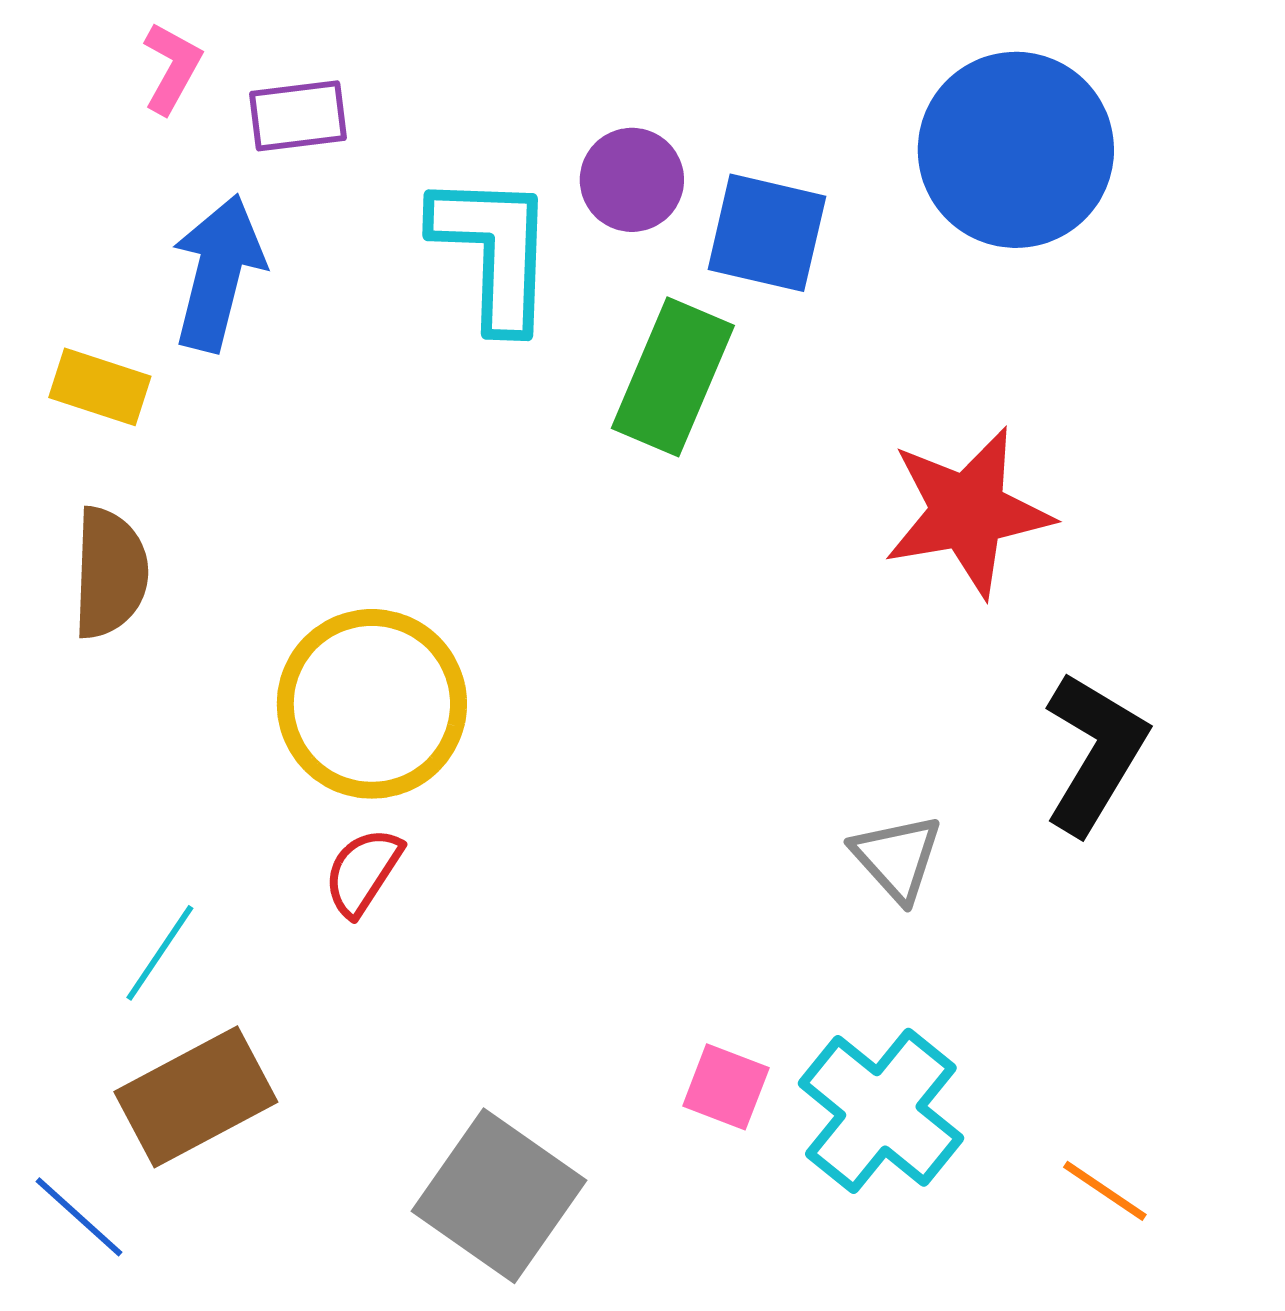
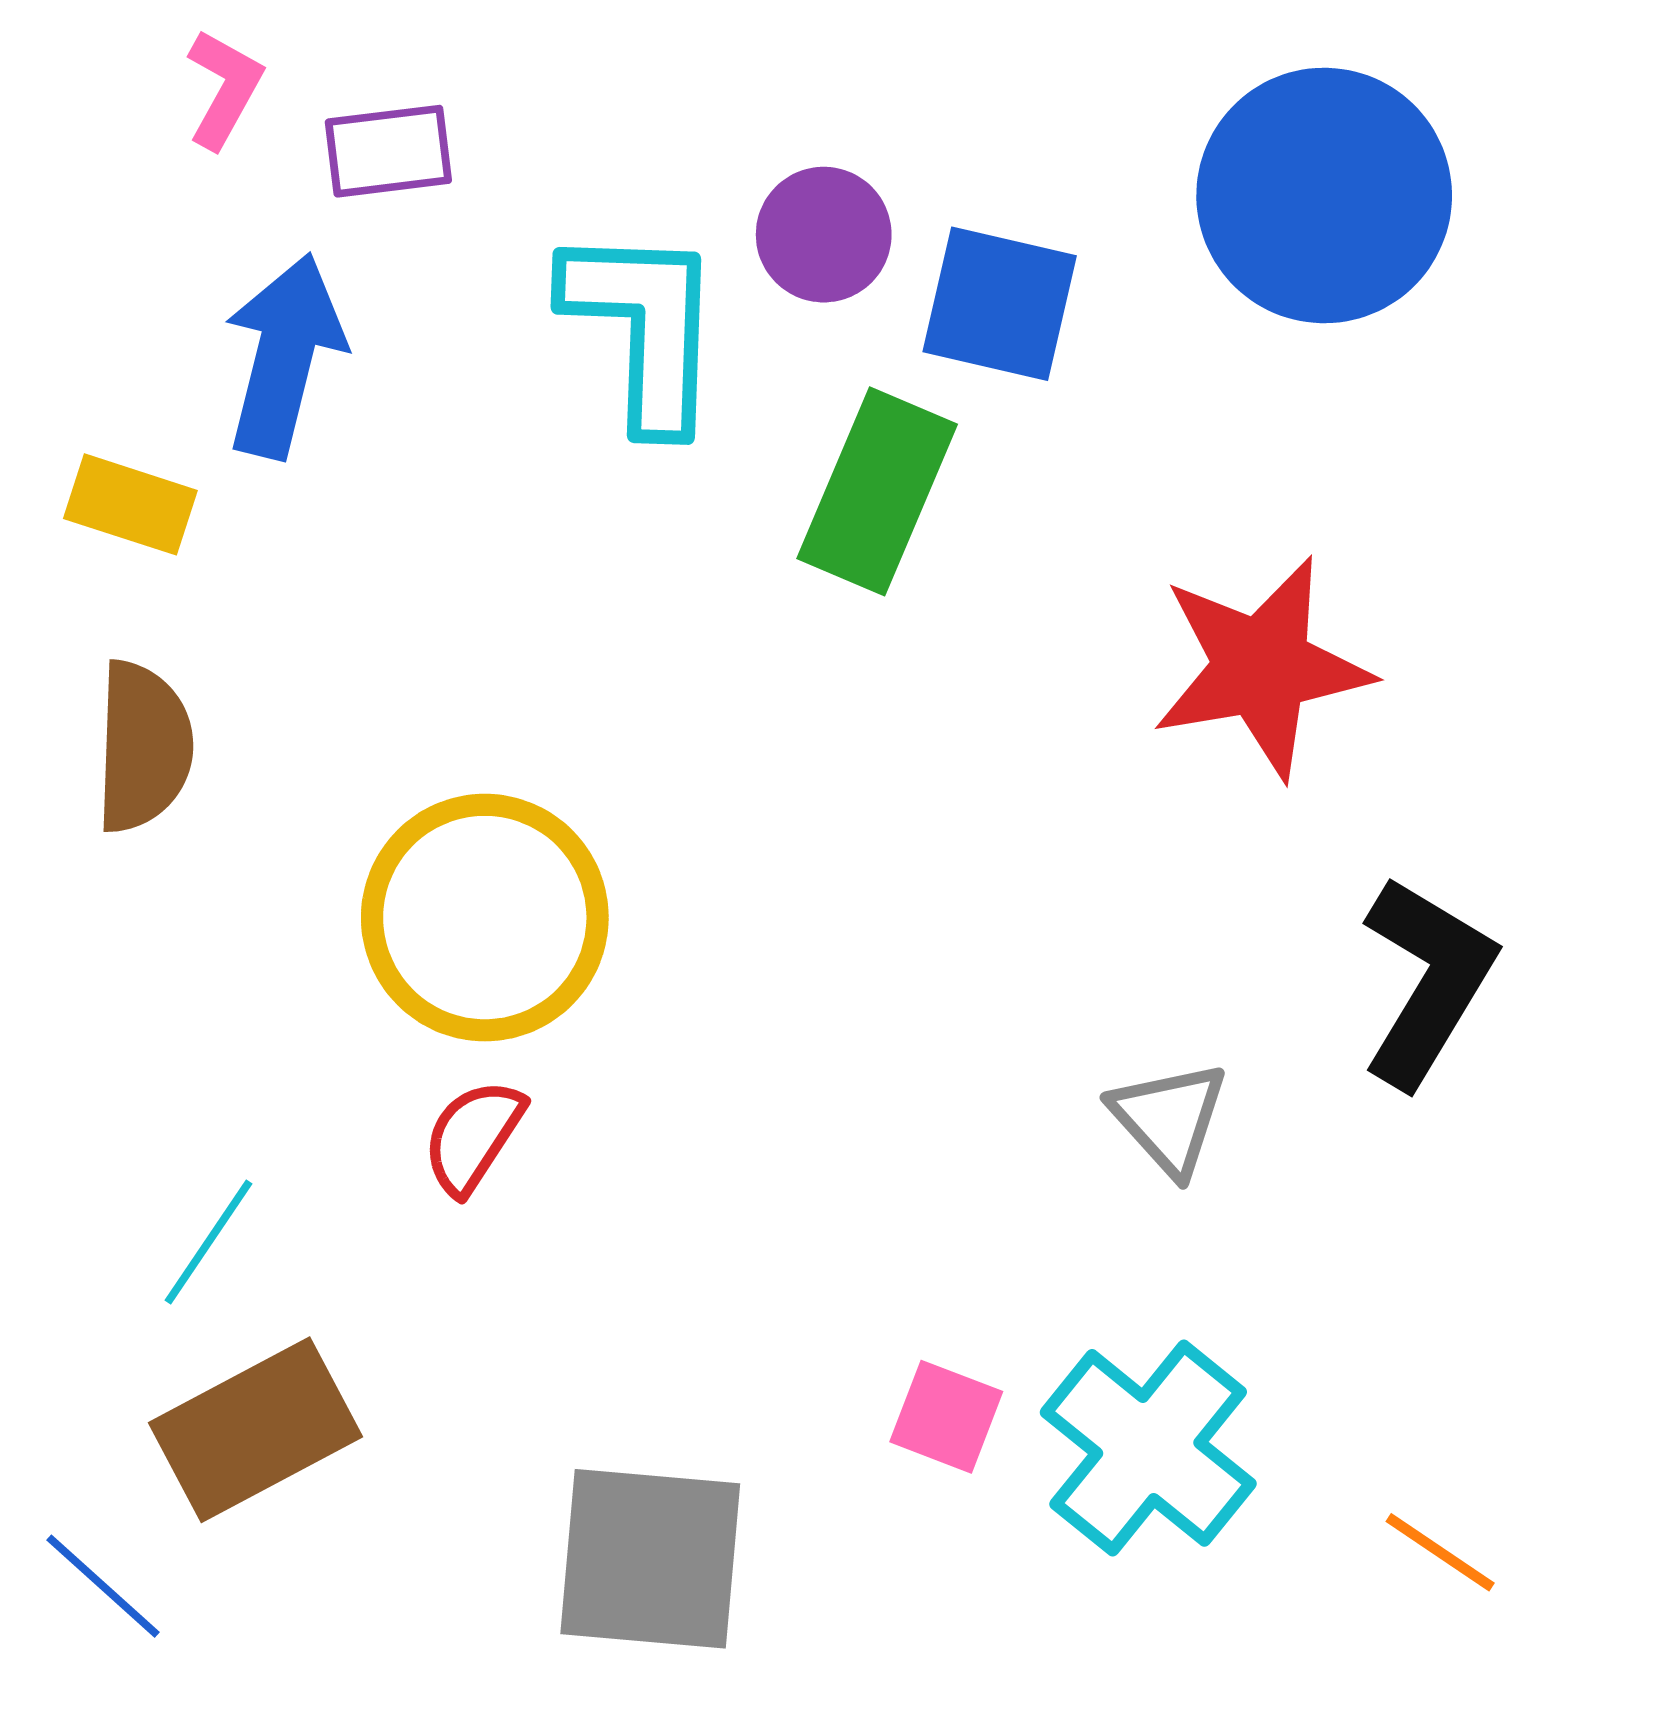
gray square: (499, 1196) -> (650, 1559), turned -30

